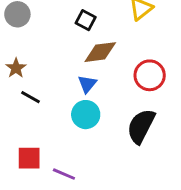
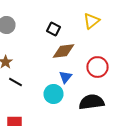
blue triangle: (87, 84) -> (66, 77), moved
black semicircle: (141, 126) -> (92, 102), turned 55

